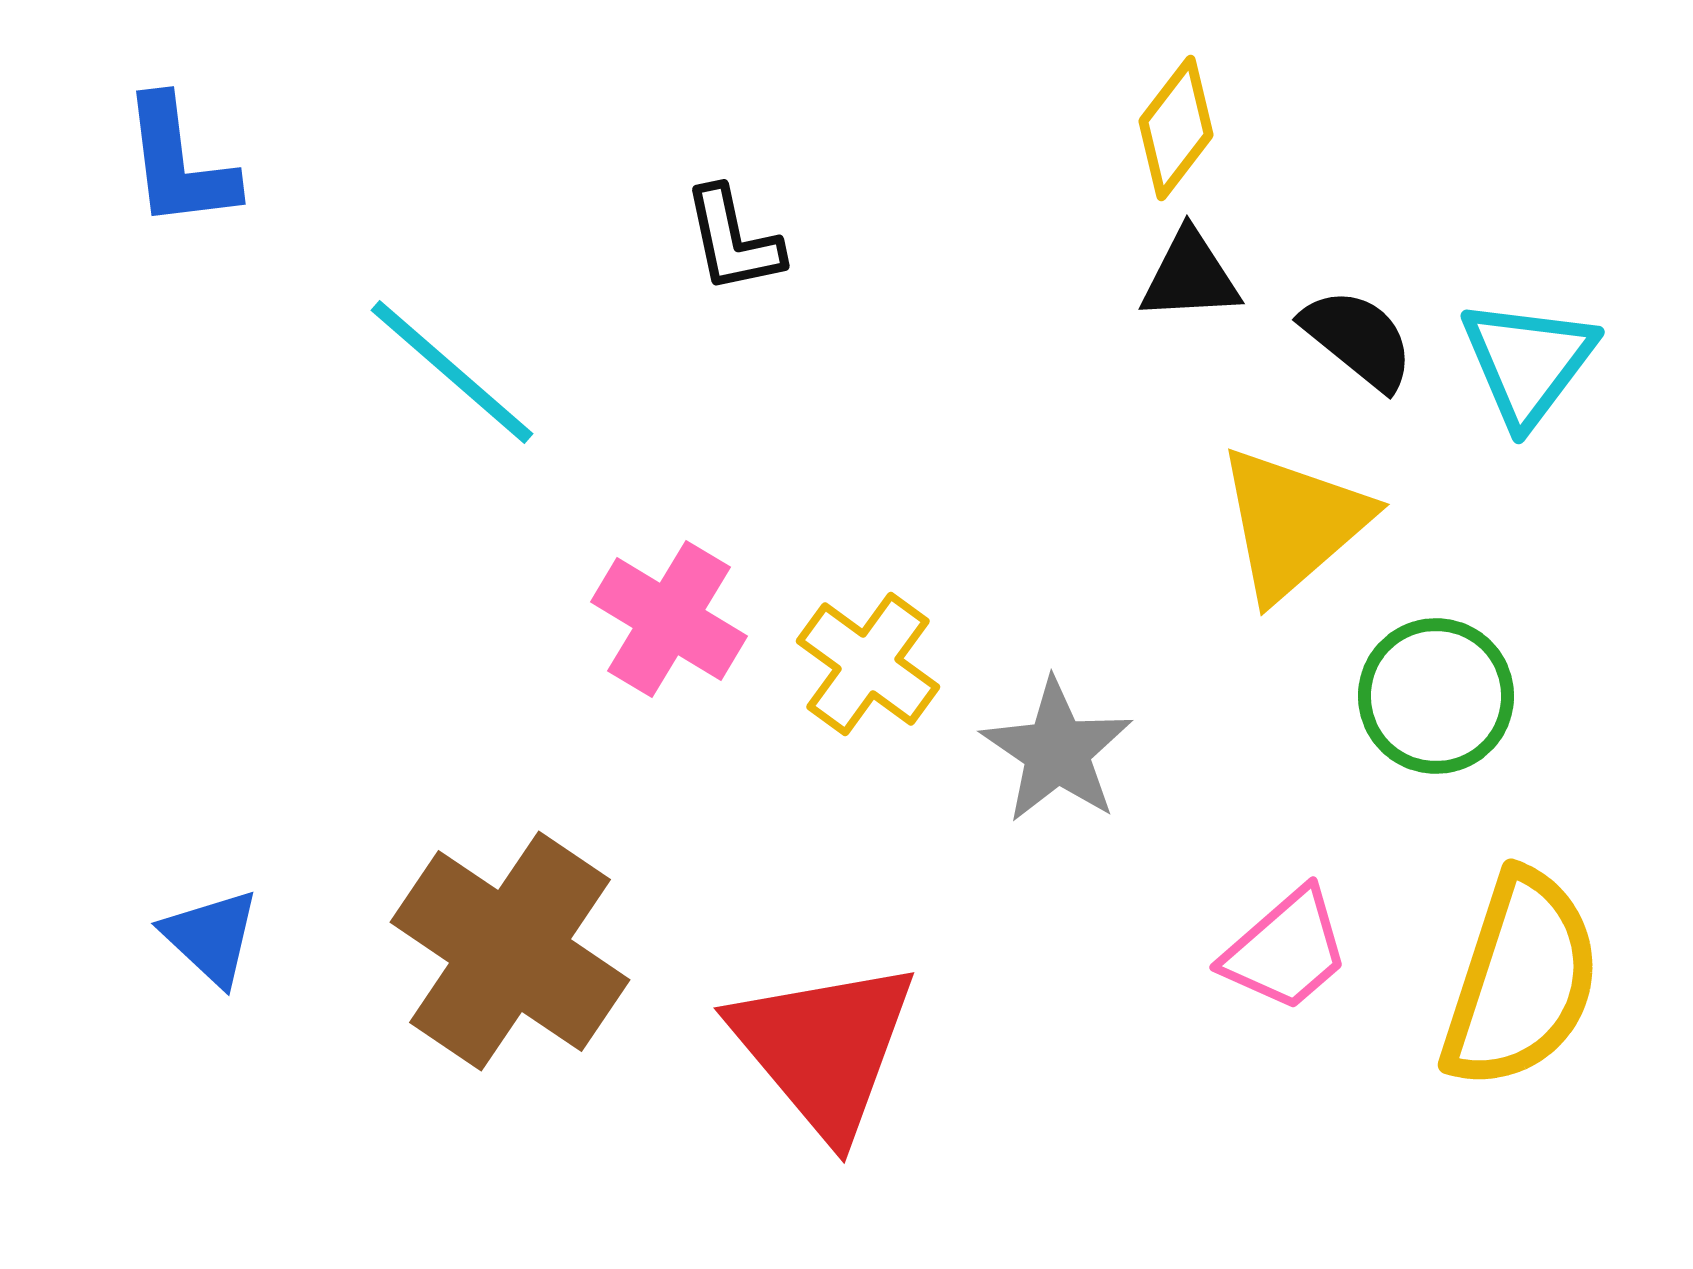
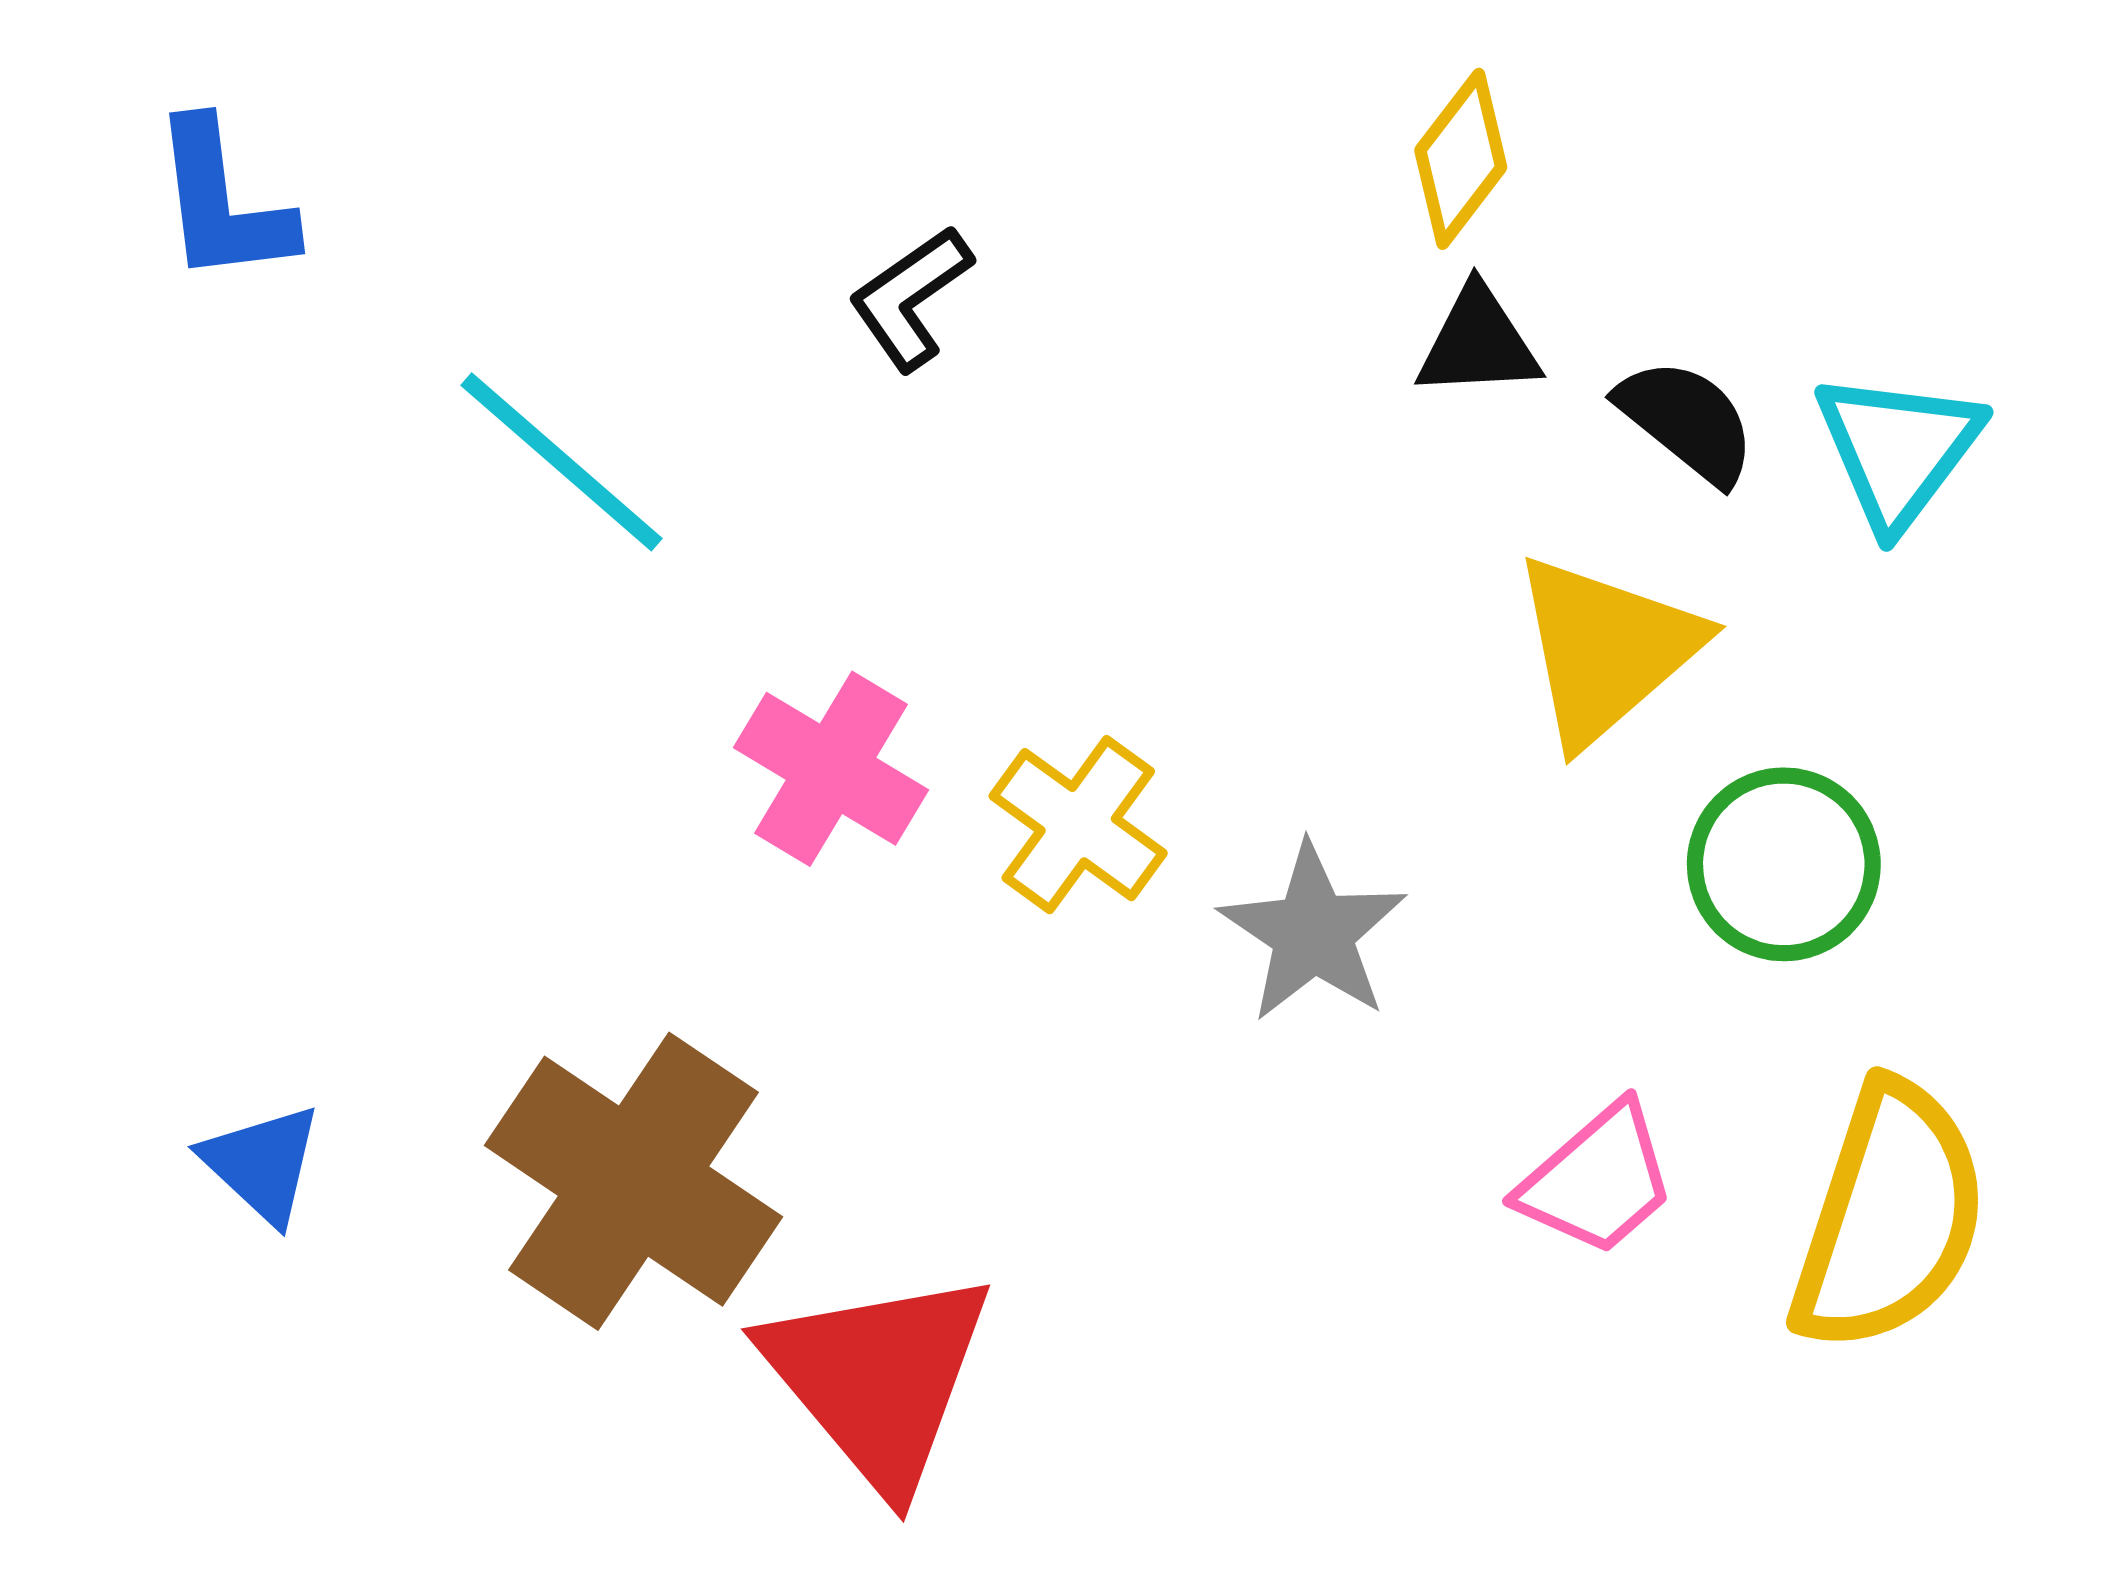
black L-shape: (733, 240) -> (911, 298), turned 67
red triangle: (824, 1048) -> (878, 1379), moved

